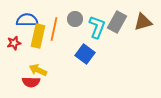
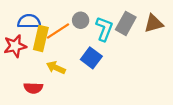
orange line: (54, 29) -> (58, 31), turned 45
red star: (14, 43) -> (15, 46), size x1.5
yellow arrow: (38, 70) -> (56, 68), moved

